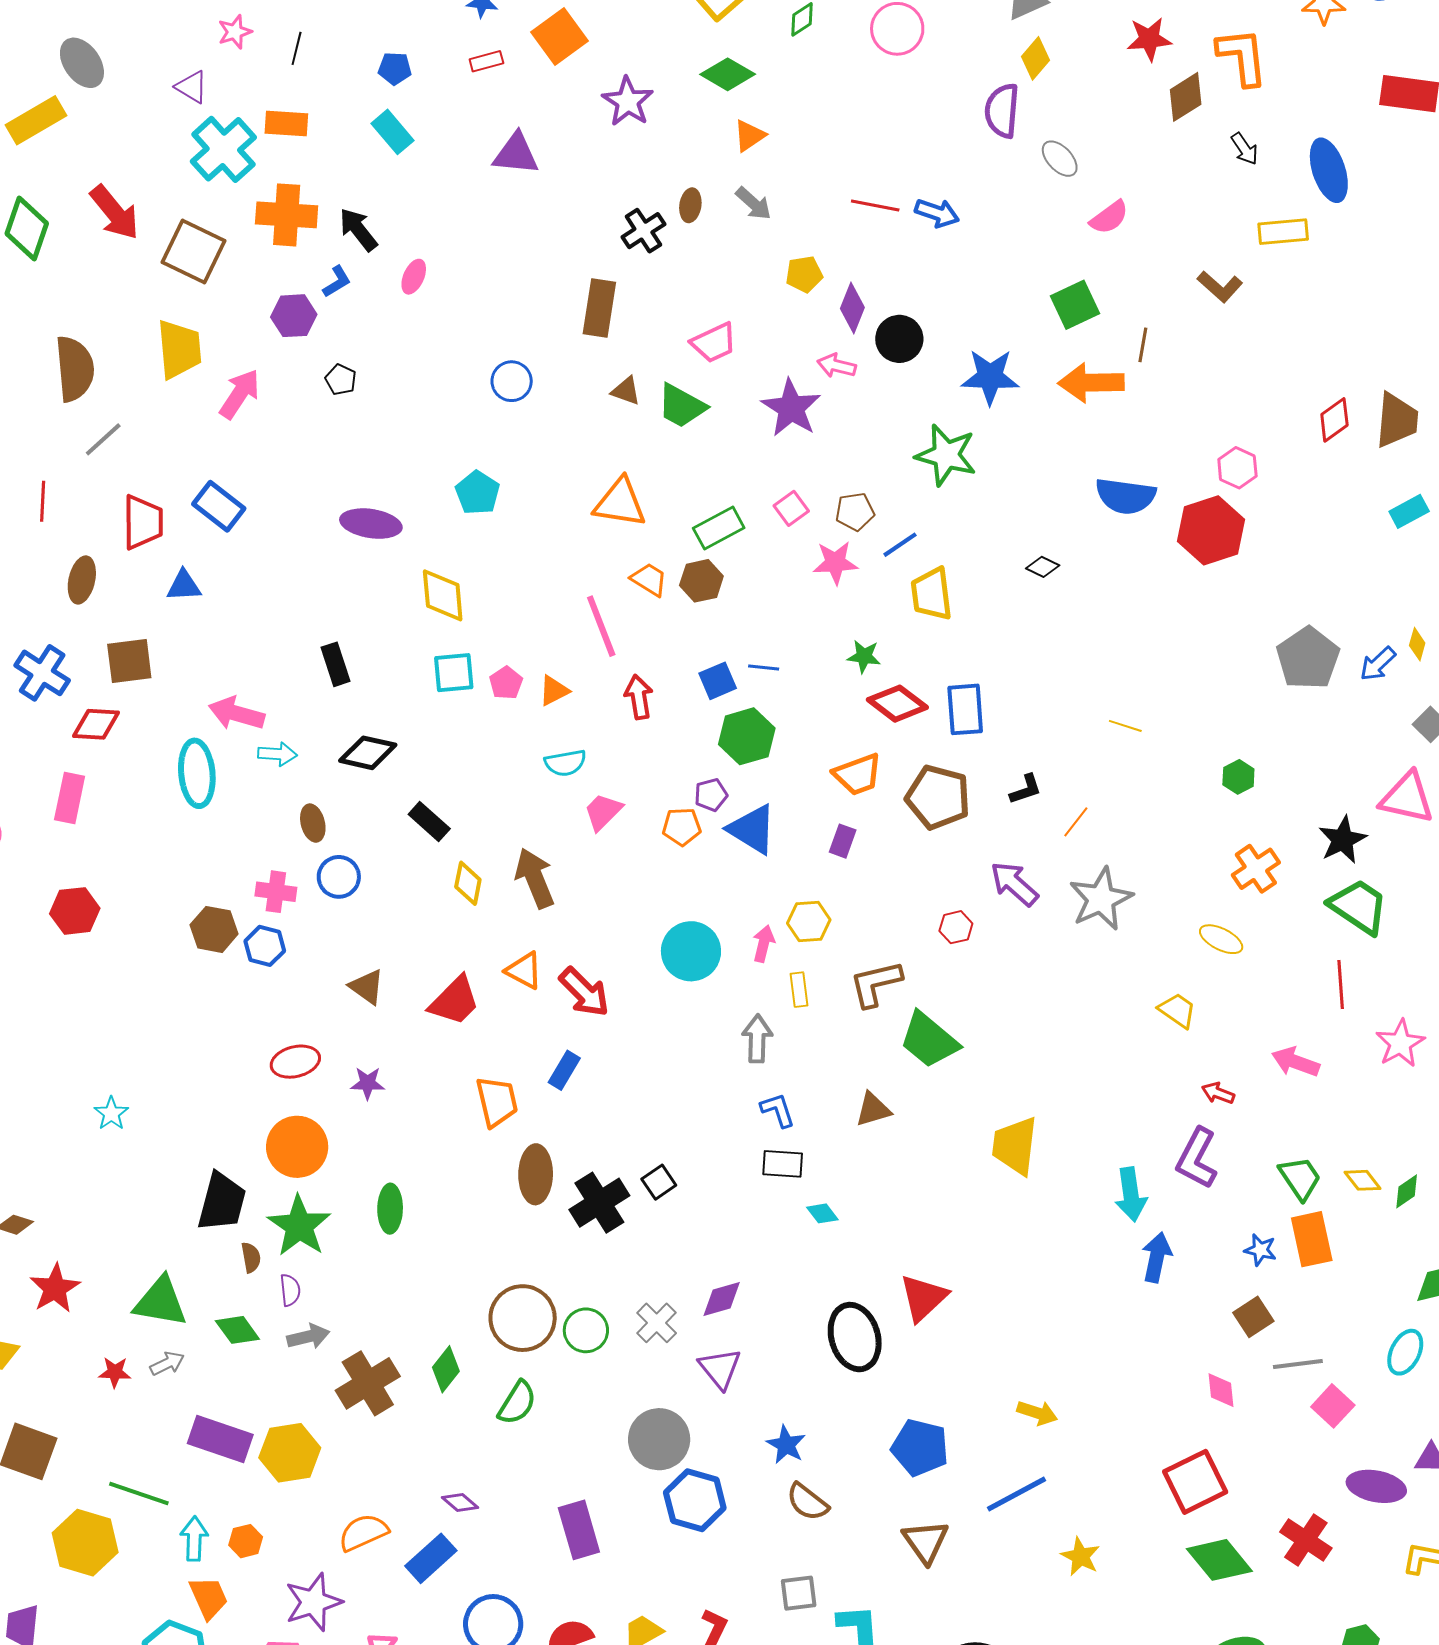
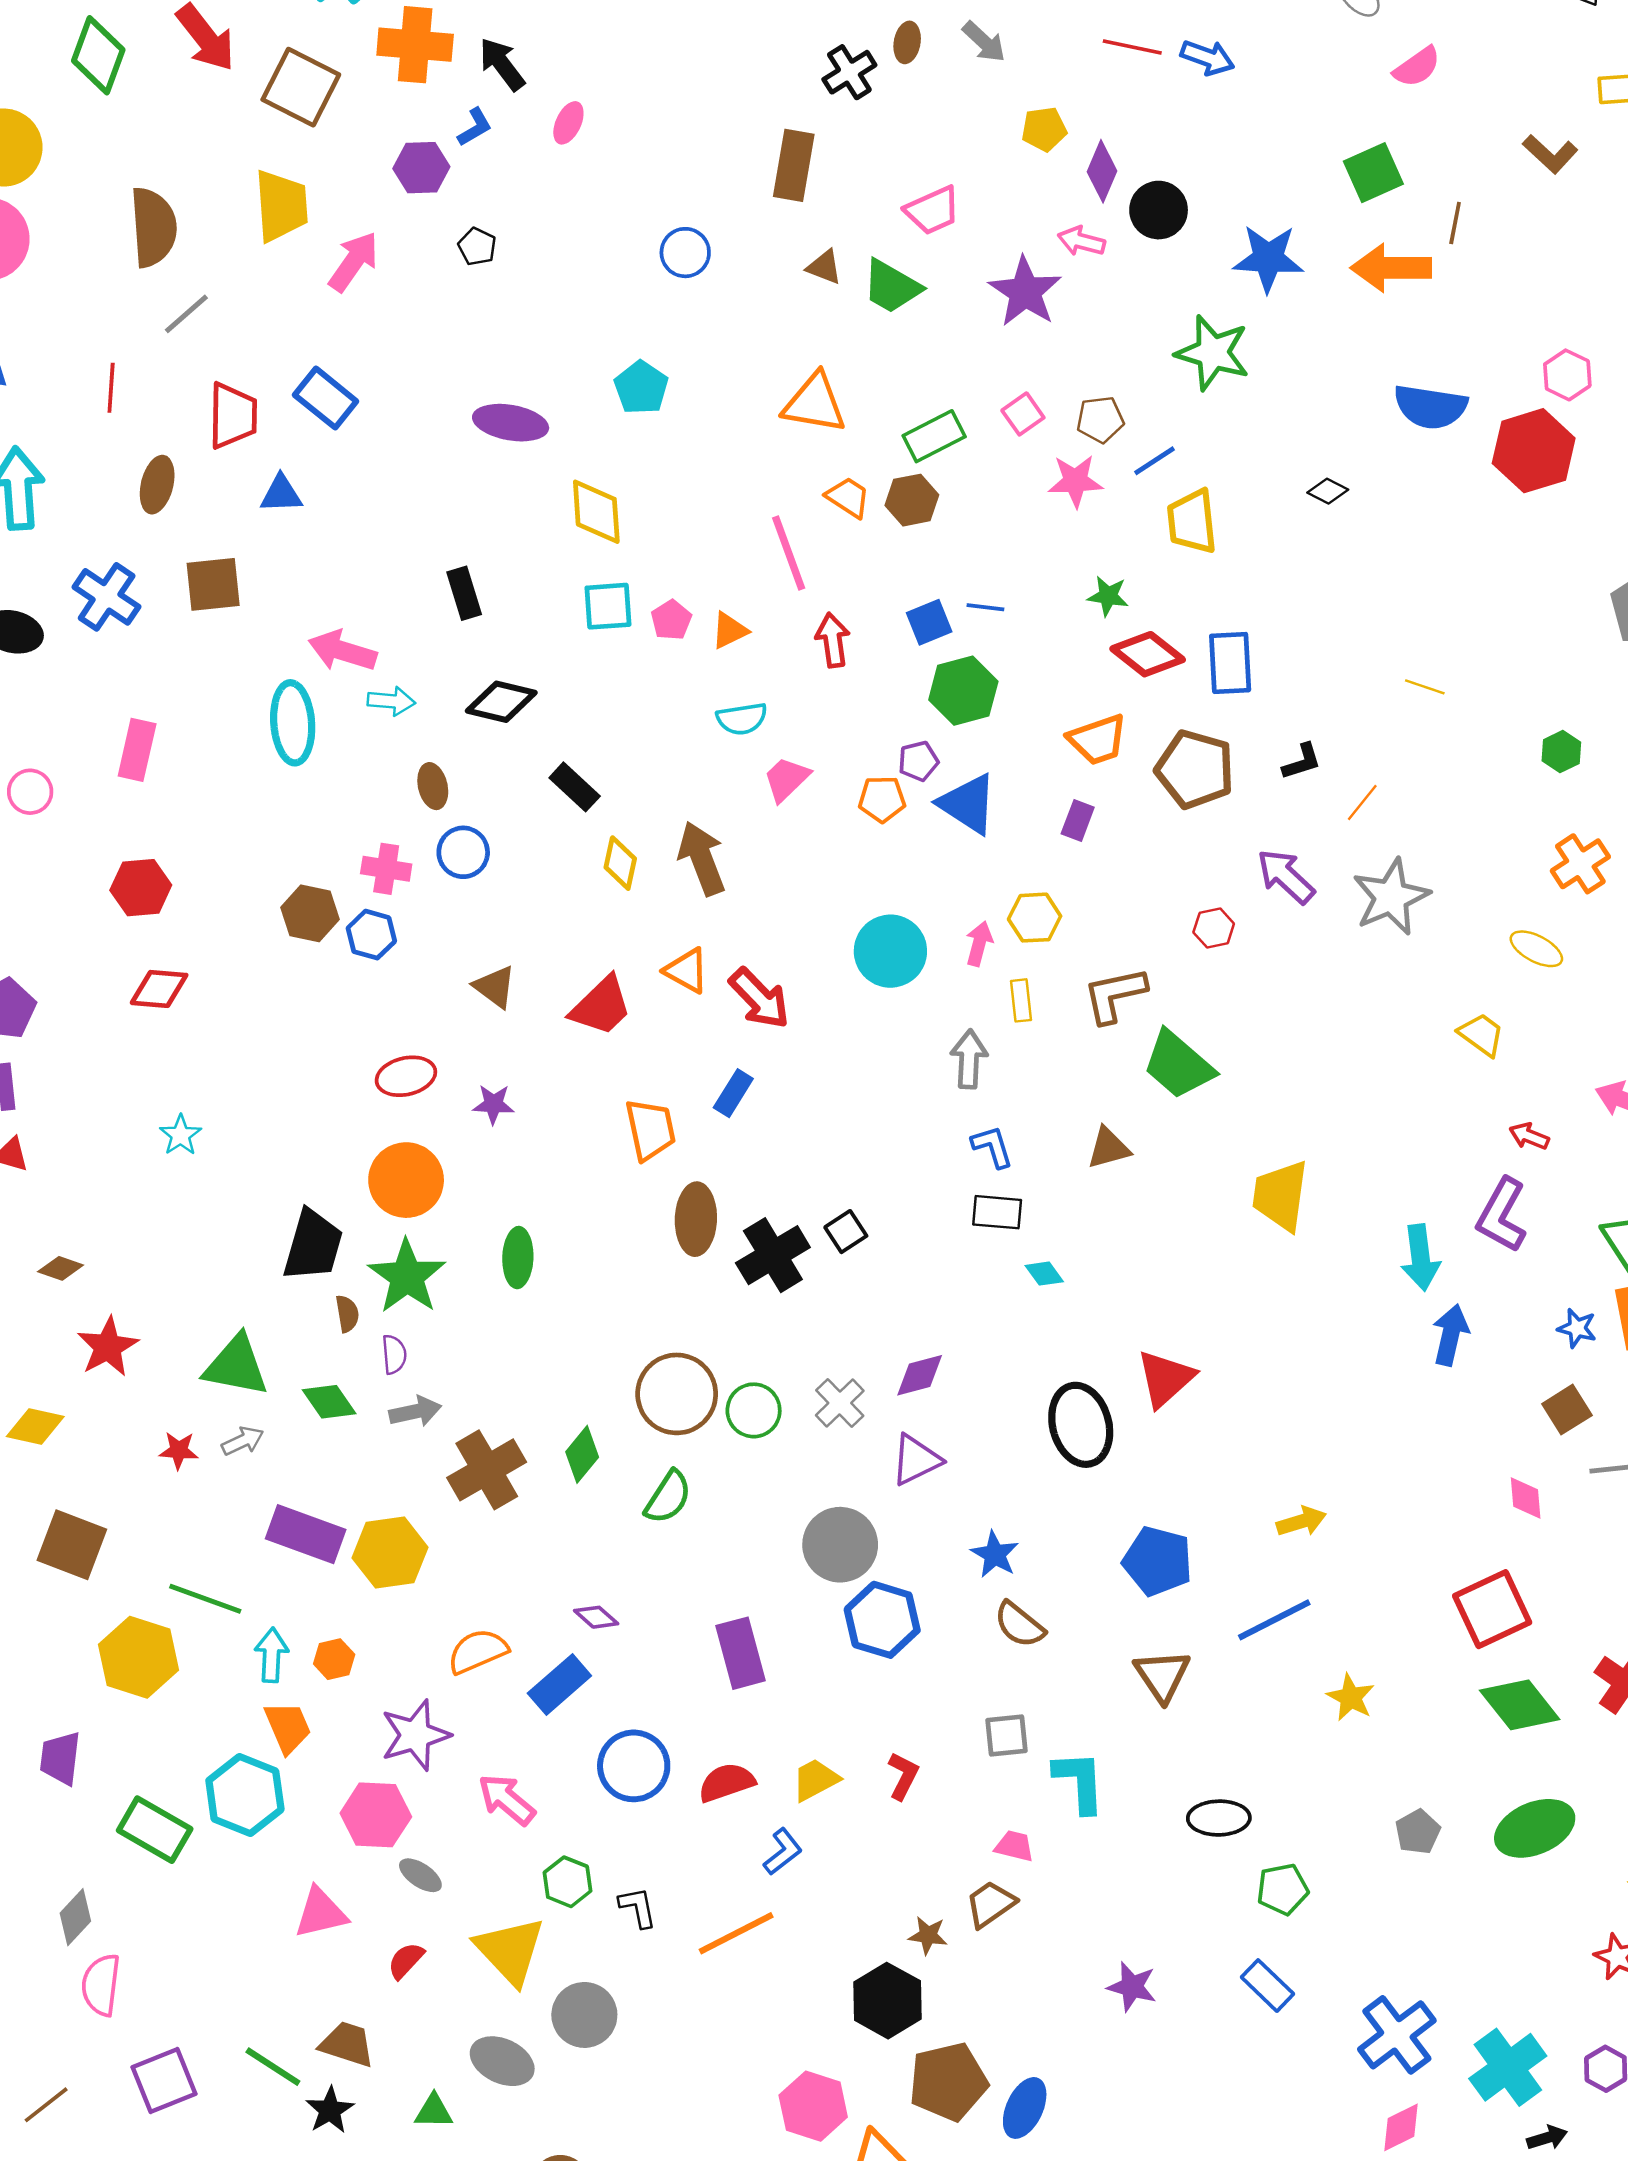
red diamond: (96, 724) -> (159, 989), moved
purple triangle: (720, 1368) -> (916, 1460), turned 42
yellow arrow: (1037, 1413) -> (1301, 1521), turned -36

